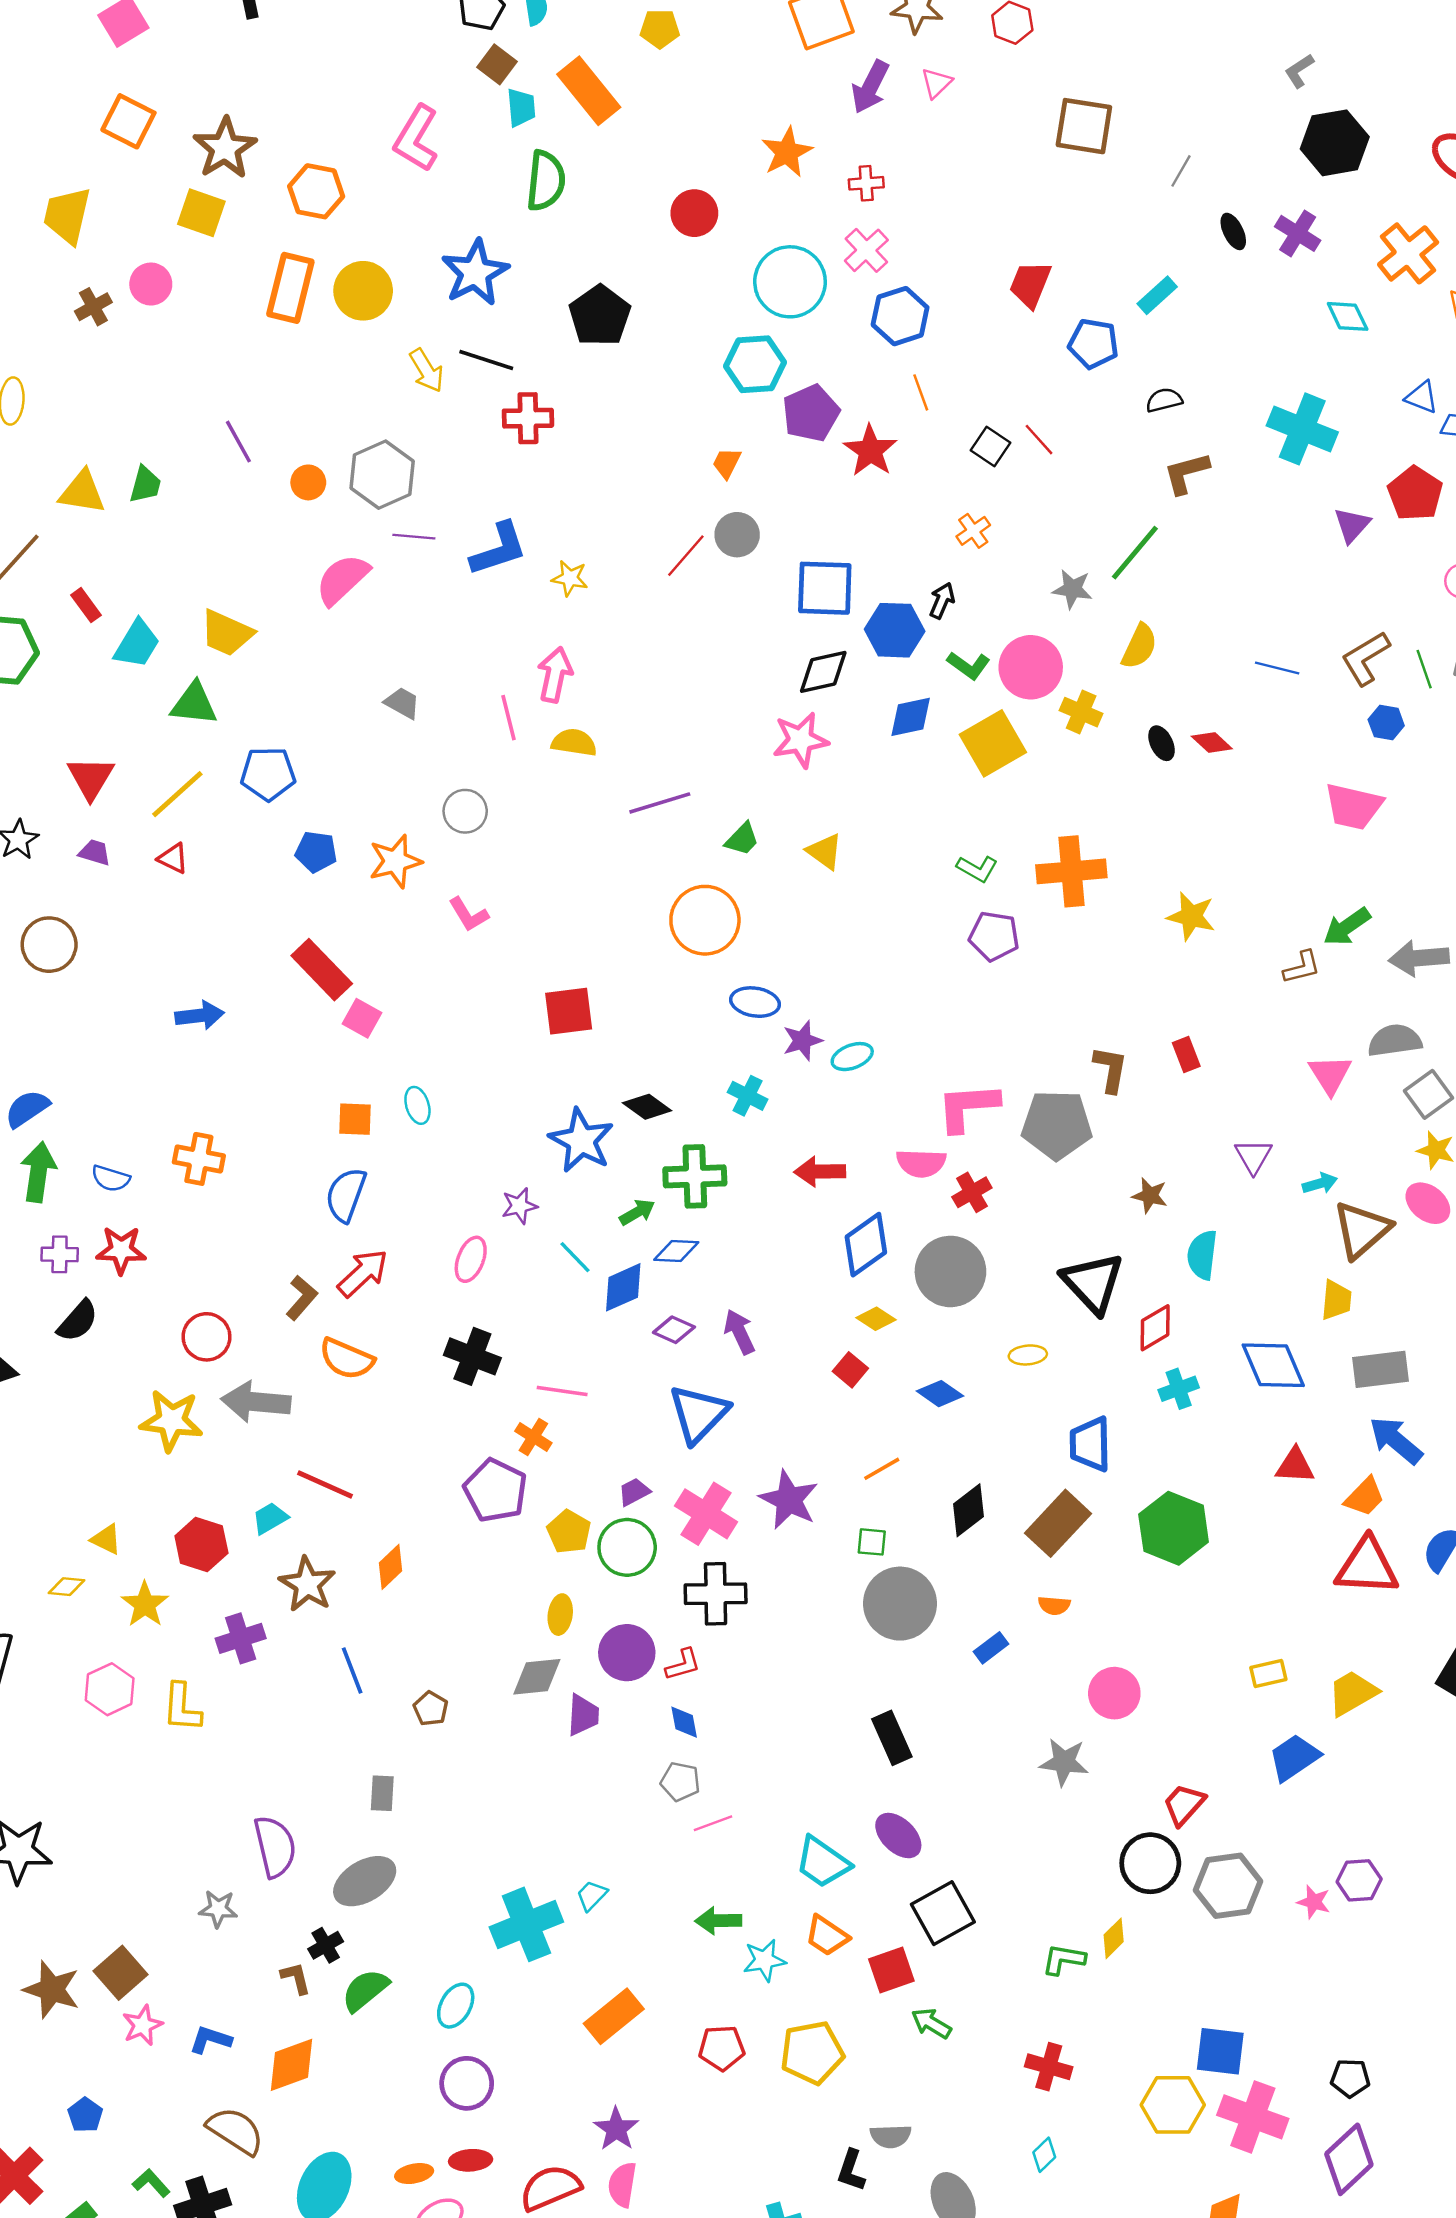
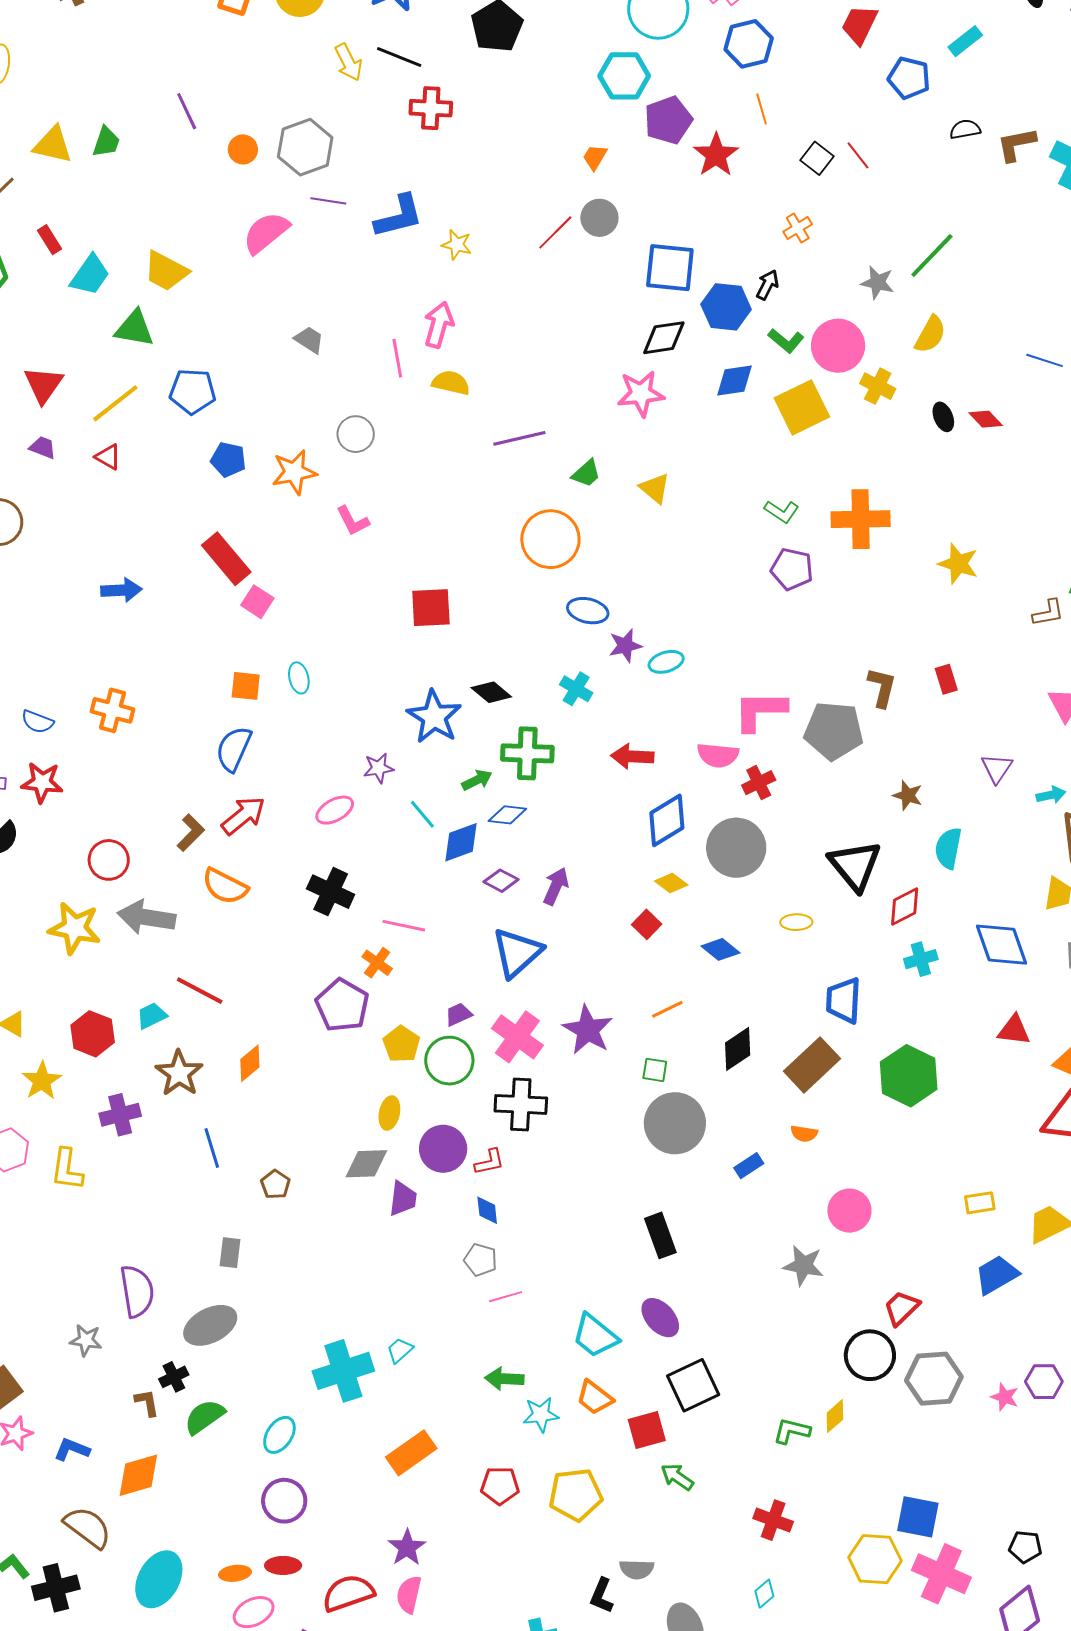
brown L-shape: (1186, 473) -> (1016, 144), moved
pink ellipse: (471, 1259) -> (335, 810), turned 36
purple arrow: (739, 1332) -> (556, 886), turned 45

